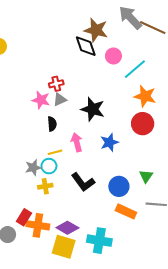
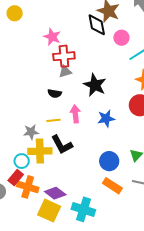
red cross: (56, 84) -> (64, 56), size x1.5
pink star: (41, 100) -> (52, 37), moved
black semicircle: (52, 124) -> (55, 93), turned 96
cyan circle: (49, 166) -> (22, 161), moved
black L-shape: (83, 182) -> (62, 145), moved
yellow cross: (45, 186) -> (40, 151), size x1.6

